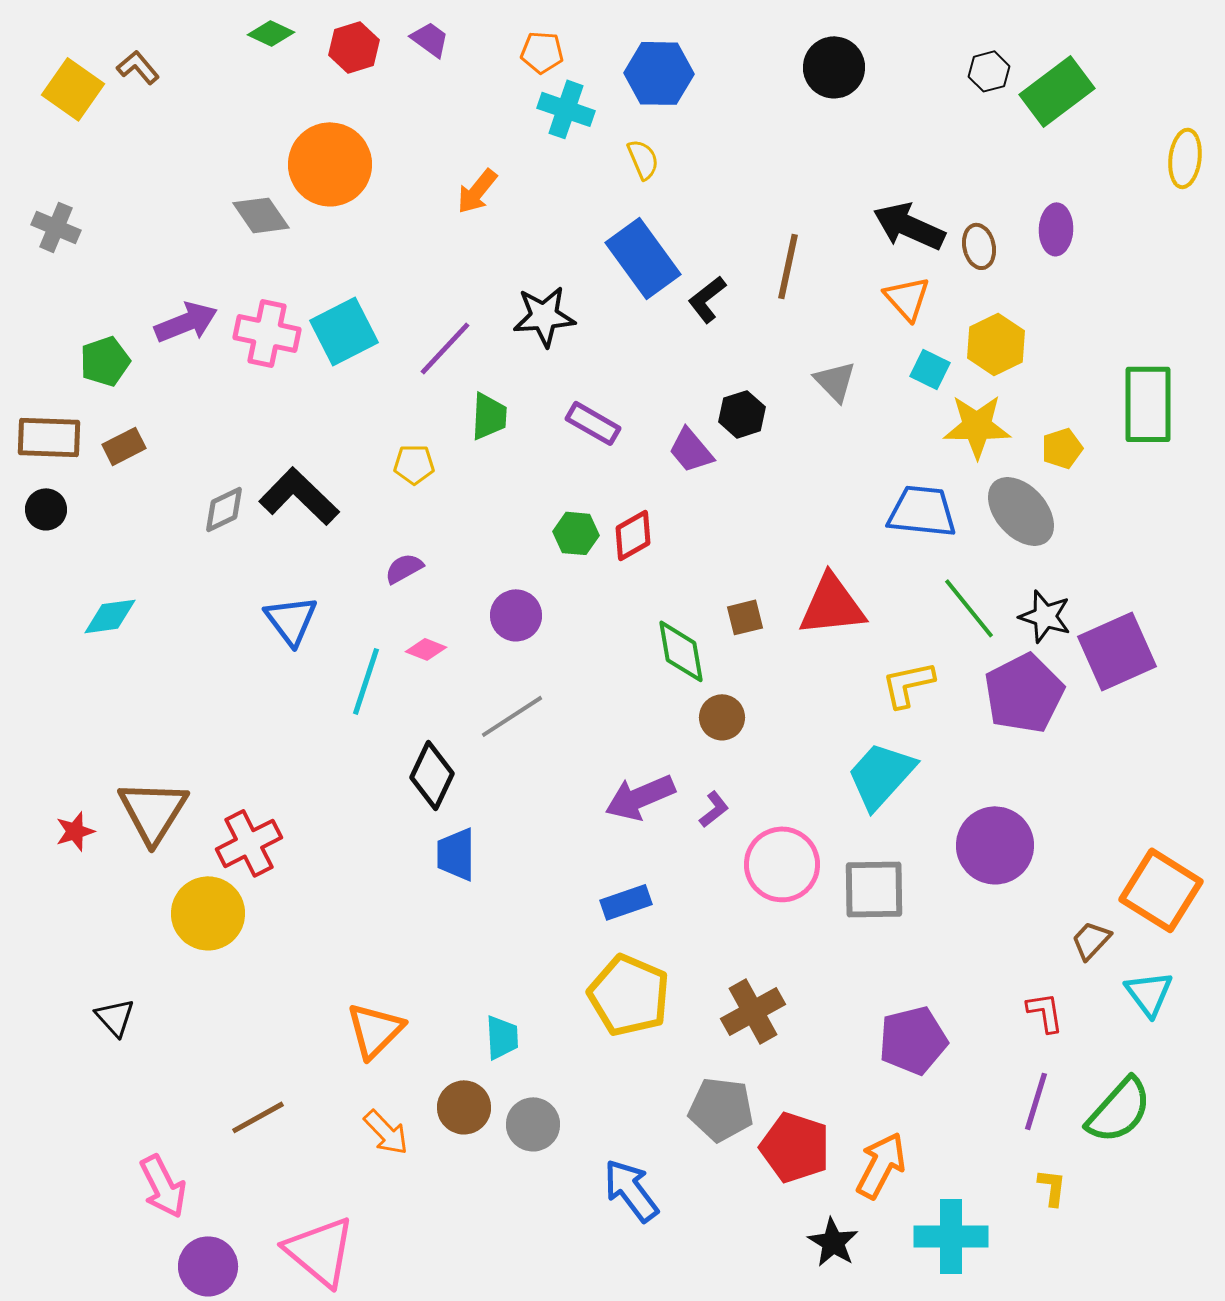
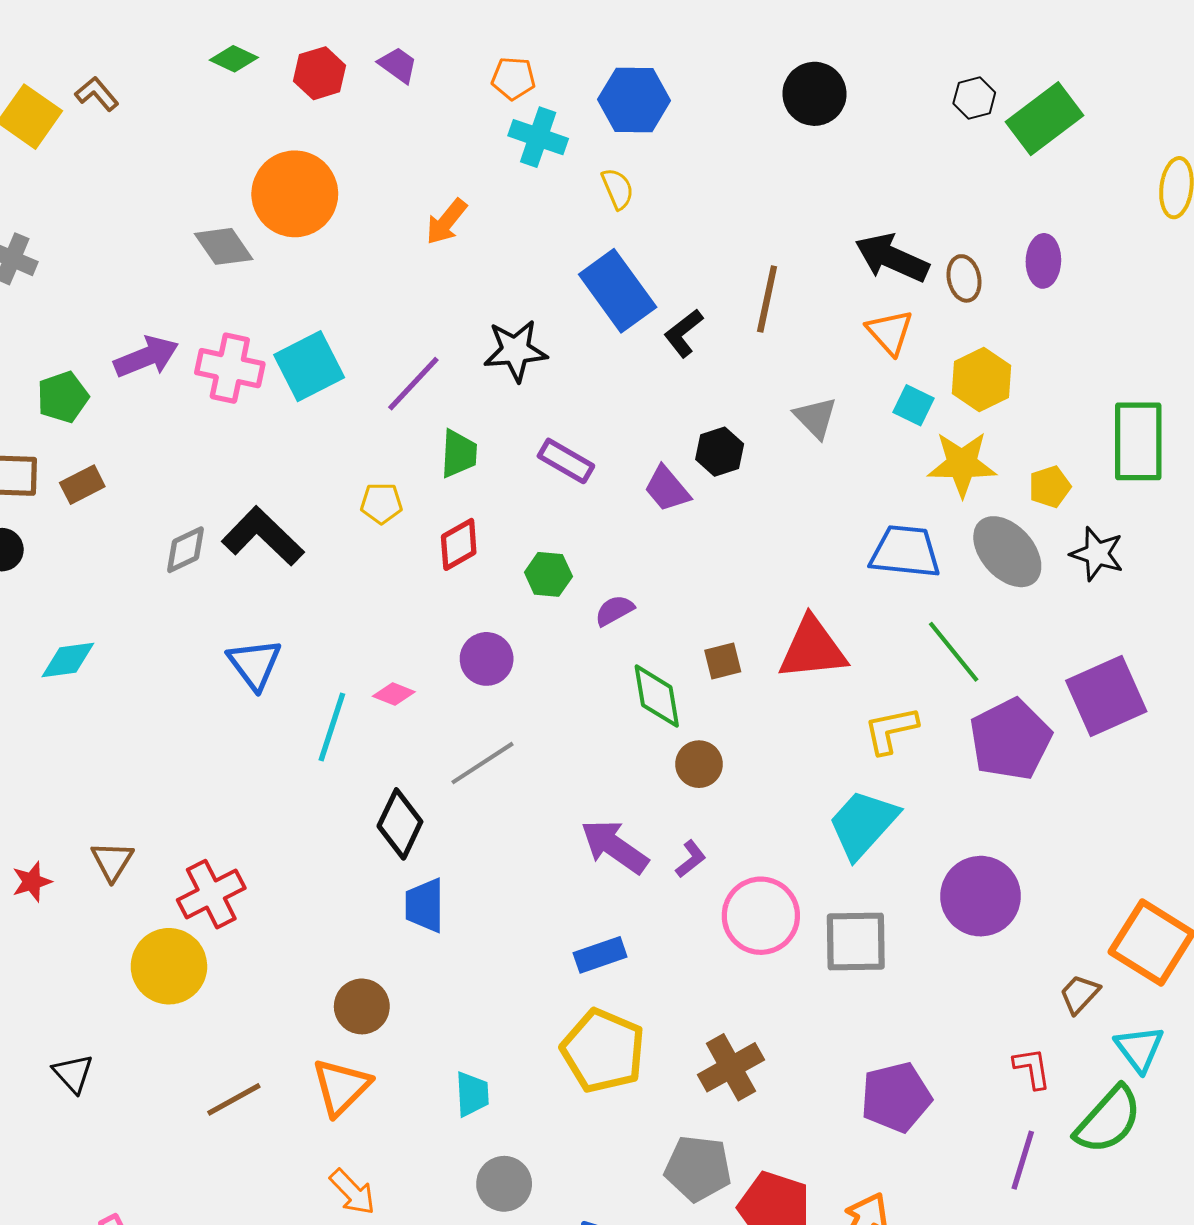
red diamond: (633, 535) -> (459, 544), moved
purple semicircle: (404, 568) -> (614, 610), moved
black star: (1045, 616) -> (1097, 554), moved
purple arrow: (640, 797) -> (614, 847), turned 58
brown triangle: (153, 811) -> (112, 861), size x0.6
brown circle: (464, 1107) -> (362, 1006), moved
green semicircle: (1119, 1110) -> (1108, 1120), moved
brown line: (258, 1117) -> (234, 1099), moved

